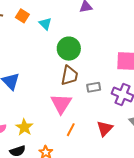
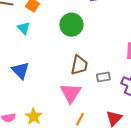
cyan triangle: (45, 24) -> (24, 28), moved
green circle: (69, 49) -> (71, 25), moved

